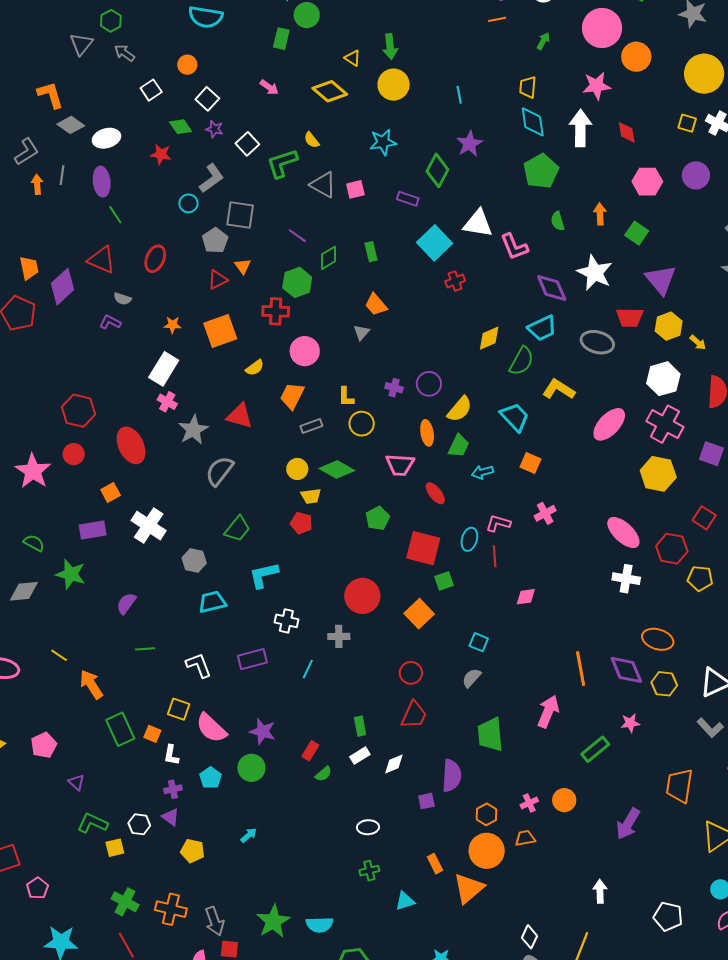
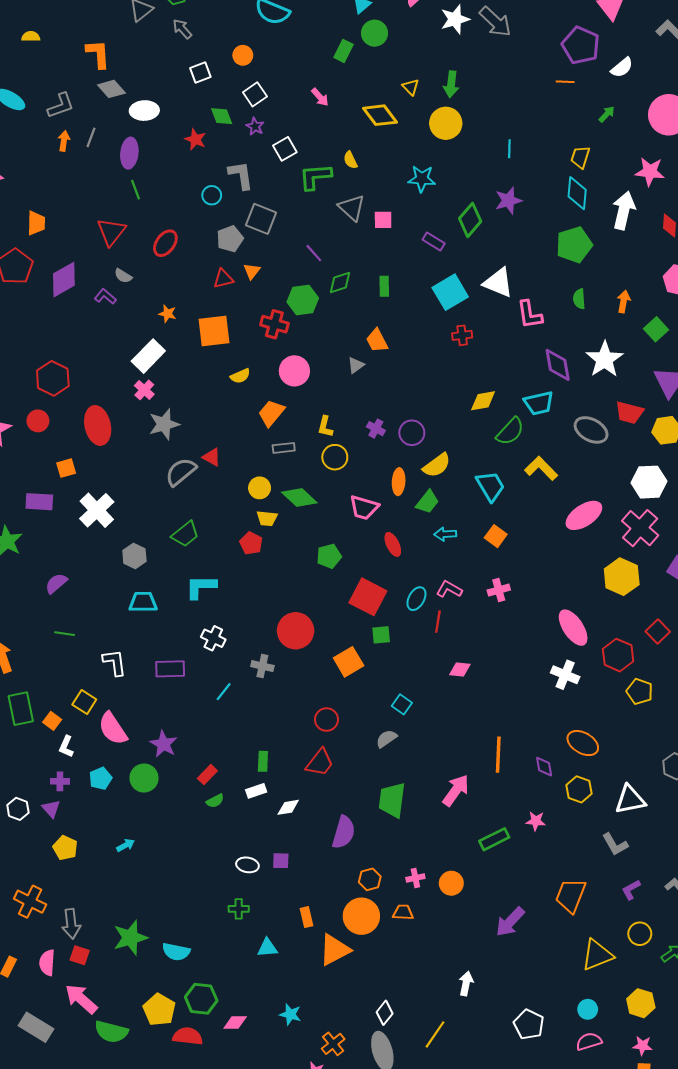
gray L-shape: (212, 178) -> (241, 175), turned -76
red triangle: (102, 260) -> (111, 232), turned 32
purple diamond: (63, 287) -> (64, 280), moved
red triangle: (240, 416) -> (212, 457), moved, size x0.7
purple diamond: (626, 670) -> (544, 767), size x0.6
purple square: (426, 801) -> (281, 861), moved

